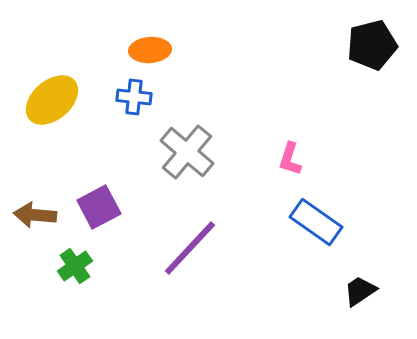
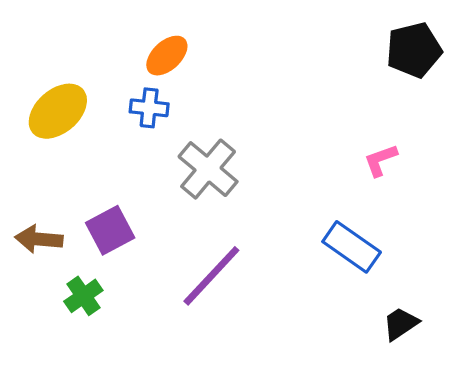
orange ellipse: (150, 50) -> (167, 56), turned -39
pink L-shape: (290, 159) -> (381, 160), moved, turned 52

